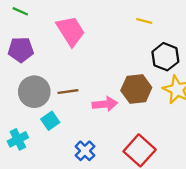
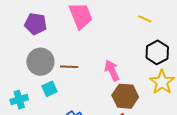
brown hexagon: (136, 89) -> (125, 96), moved
pink arrow: (105, 104) -> (112, 71), moved, turned -120

